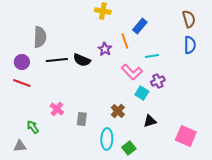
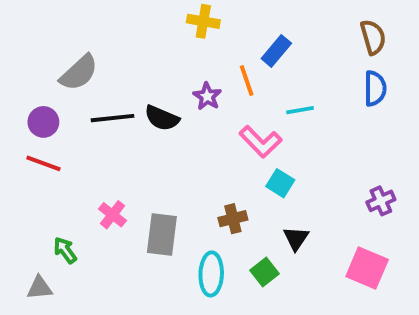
gray semicircle: (40, 37) -> (79, 73), turned 45
purple cross: (158, 81) -> (381, 201), moved
brown cross: (118, 111) -> (233, 219), turned 32
gray rectangle: (82, 119) -> (162, 234), size x1.5
black triangle: (150, 121) -> (296, 238), turned -40
green square: (129, 148) -> (264, 272), moved

